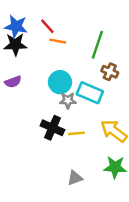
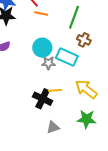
black cross: (52, 128) -> (43, 99), moved

